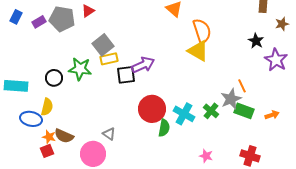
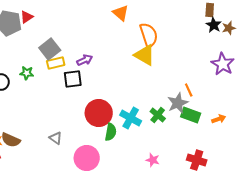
red triangle: (88, 11) -> (27, 17), moved
black star: (256, 41) -> (214, 25), moved
purple arrow: (143, 65) -> (85, 60), moved, size x0.7
green star: (80, 69) -> (27, 73), size x0.6
pink circle: (93, 154) -> (87, 158), moved

